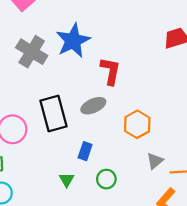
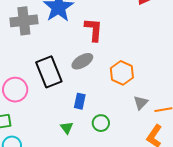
gray cross: (32, 52) -> (24, 21), turned -32

